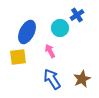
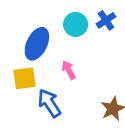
cyan circle: (60, 28) -> (76, 24), moved
blue arrow: (52, 79) -> (49, 103), moved

